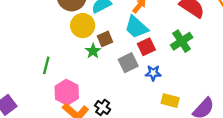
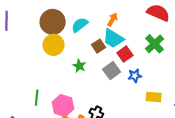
yellow circle: (83, 26) -> (53, 45), moved
brown square: (105, 39) -> (99, 46), moved
green line: (46, 65) -> (37, 98), moved

